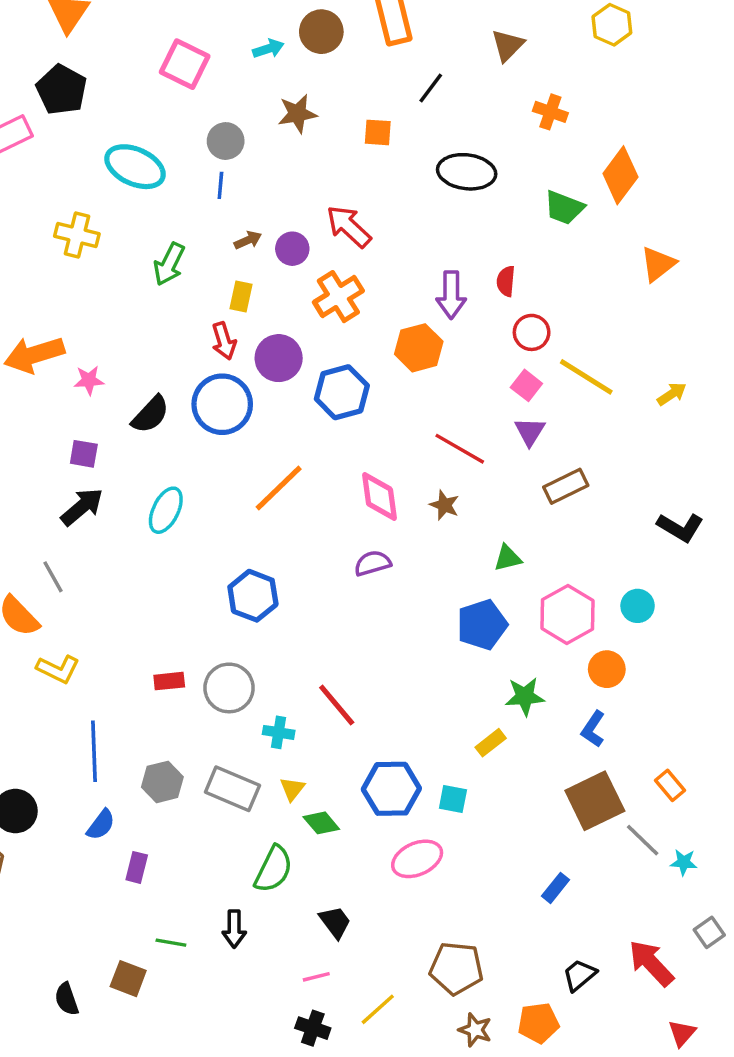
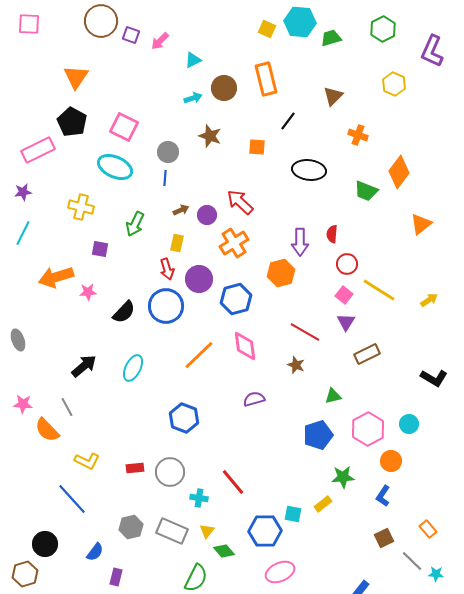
pink square: (185, 64) -> (124, 127), moved
brown star: (297, 114) -> (210, 136), turned 30
purple square: (84, 454) -> (100, 249), moved
pink diamond: (379, 497) -> (245, 346), moved
yellow L-shape: (58, 669) -> (87, 461), moved
blue line: (94, 751) -> (72, 499), moved, turned -40
cyan square: (453, 799) -> (293, 514), moved
brown square: (595, 801) -> (384, 538), size x0.6

